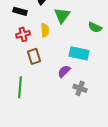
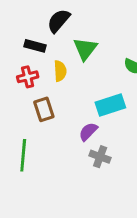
black rectangle: (20, 11) -> (35, 46), moved
cyan rectangle: (79, 53) -> (110, 105), turned -30
gray cross: (80, 88) -> (100, 157), moved

